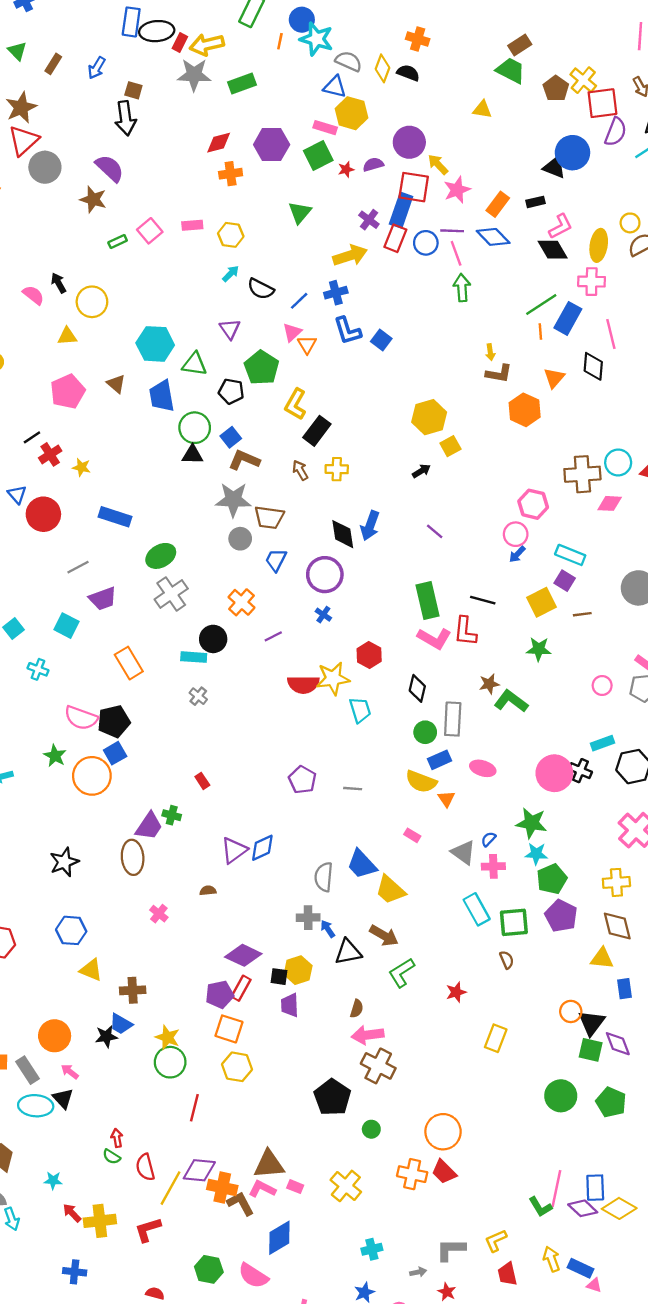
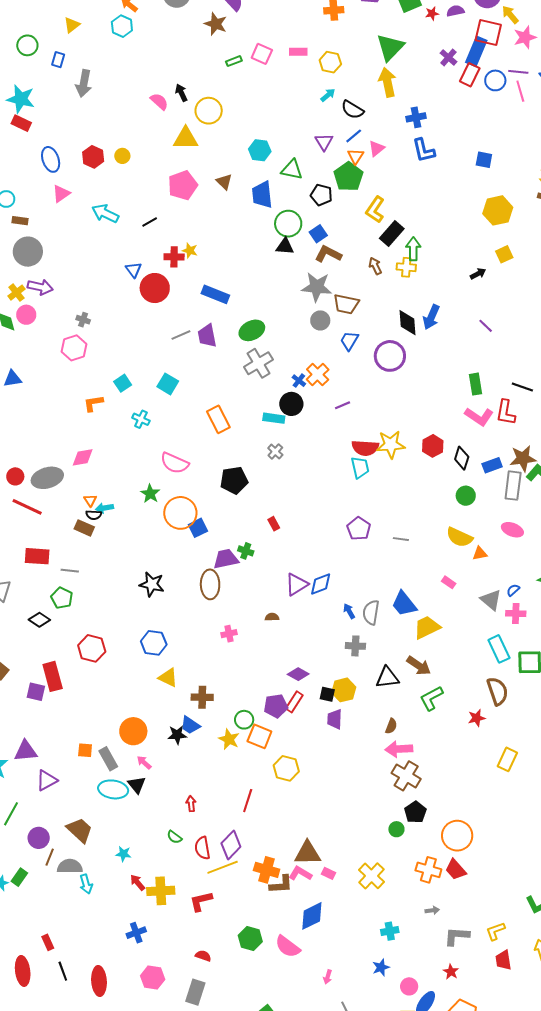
green triangle: (300, 213) -> (390, 47), size x1.4
pink square: (150, 231) -> (262, 54), turned -30
yellow arrow: (350, 255) -> (388, 82), moved, turned -88
green arrow: (462, 288) -> (413, 249), moved
blue line: (299, 301) -> (354, 136), moved
yellow triangle: (67, 336) -> (186, 138), size x1.5
blue square: (381, 340) -> (484, 160), moved, turned -30
cyan hexagon: (155, 344) -> (260, 150), size x0.7
orange triangle: (307, 345) -> (356, 156), moved
yellow hexagon: (429, 417) -> (498, 210), moved
red cross: (50, 454) -> (174, 257), moved, turned 30
purple trapezoid: (103, 599) -> (207, 336), moved, turned 95
green rectangle: (427, 601) -> (475, 384), size x0.7
blue cross: (323, 615) -> (299, 381), moved
red hexagon: (369, 655) -> (433, 446), moved
brown star: (489, 684) -> (523, 458), size x1.5
cyan trapezoid: (360, 710) -> (360, 467), moved
gray rectangle: (453, 719) -> (513, 486), moved
black pentagon: (114, 721) -> (234, 480), moved
blue square: (115, 753) -> (198, 528), moved
blue rectangle: (440, 760) -> (492, 465), moved
orange triangle: (446, 799) -> (480, 553), turned 49
purple trapezoid: (149, 826) -> (226, 559), turned -140
black star: (64, 862) -> (152, 584), turned 30
yellow trapezoid: (390, 890) -> (427, 627), turned 108
pink cross: (159, 914) -> (229, 634), turned 35
blue arrow: (328, 929) -> (349, 611), moved
purple diamond: (243, 955) -> (298, 674), size x0.7
brown semicircle: (507, 960) -> (497, 691), moved, size x1.8
orange square: (229, 1029) -> (259, 736), moved
green circle: (170, 1062) -> (244, 720), moved, size x0.7
black pentagon: (332, 1097) -> (415, 812), moved, size x0.7
red arrow: (117, 1138) -> (191, 804), moved
purple diamond: (199, 1170) -> (231, 845), moved, turned -56
yellow line: (170, 1188) -> (223, 867), turned 36
brown L-shape: (240, 1203) -> (281, 884), turned 110
blue cross: (75, 1272) -> (136, 933), turned -30
gray arrow: (418, 1272) -> (432, 910), moved

